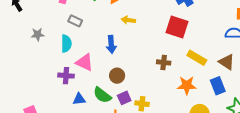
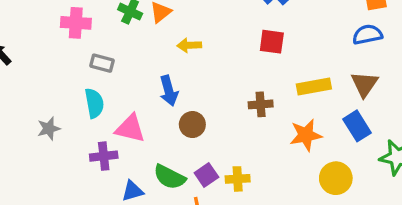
red square: (177, 27) -> (272, 42), size x0.7
gray star: (38, 34) -> (49, 128), moved
yellow rectangle: (197, 58) -> (314, 86), turned -30
brown triangle: (227, 62) -> (364, 84), turned 42
brown circle: (117, 76) -> (192, 125), moved

